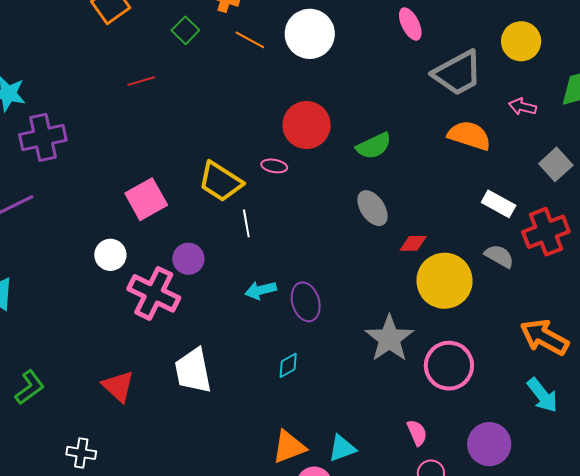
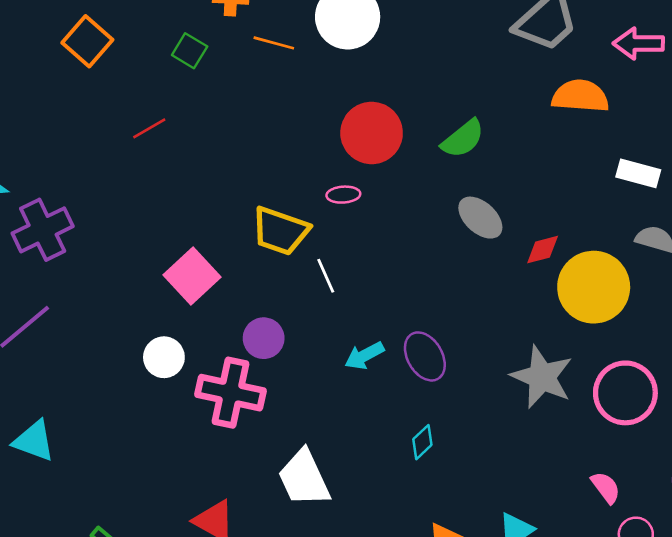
pink arrow: (522, 107) -> (639, 43), size x1.4

